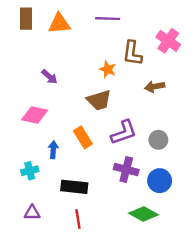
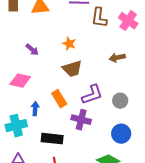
brown L-shape: (132, 53) -> (99, 18), moved
orange star: (108, 69) -> (69, 44), moved
purple cross: (126, 170) -> (81, 120), moved
cyan cross: (30, 171) -> (16, 126), size x1.5

